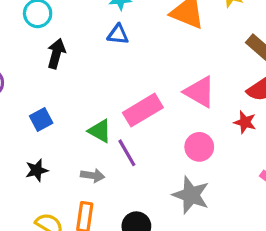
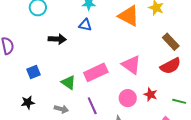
black arrow: (56, 54) -> (57, 39), moved, turned 72
red star: (245, 122) -> (151, 94), moved
purple line: (127, 153) -> (92, 106), moved

